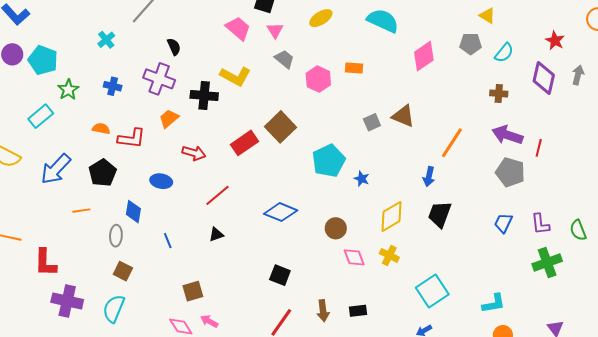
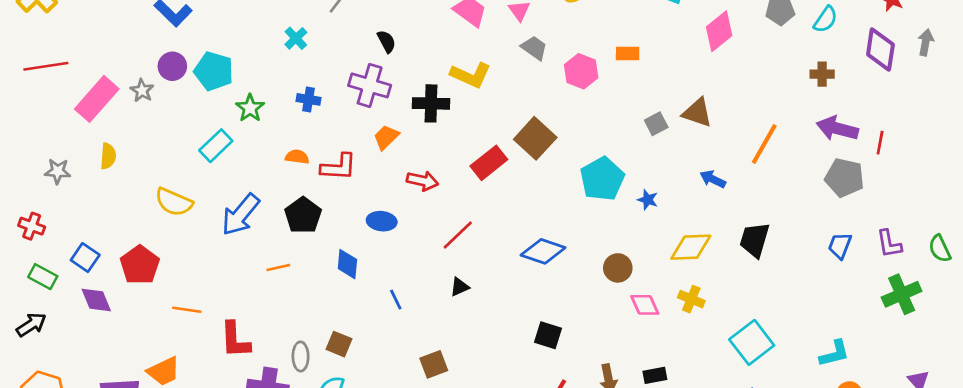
blue arrow: (429, 177) -> (713, 179), moved, turned 108
yellow diamond: (392, 216) -> (691, 247), turned 32
gray ellipse: (116, 236) -> (301, 356), moved

